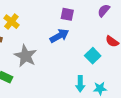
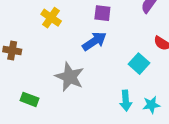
yellow cross: (11, 22) -> (51, 18), moved
gray star: (25, 56) -> (70, 77), moved

